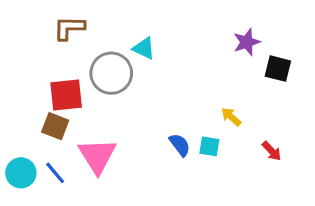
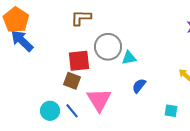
cyan triangle: (144, 48) -> (129, 58), moved, turned -35
blue semicircle: (180, 145) -> (139, 86), moved, turned -105
cyan square: (209, 146) -> (171, 111), moved

